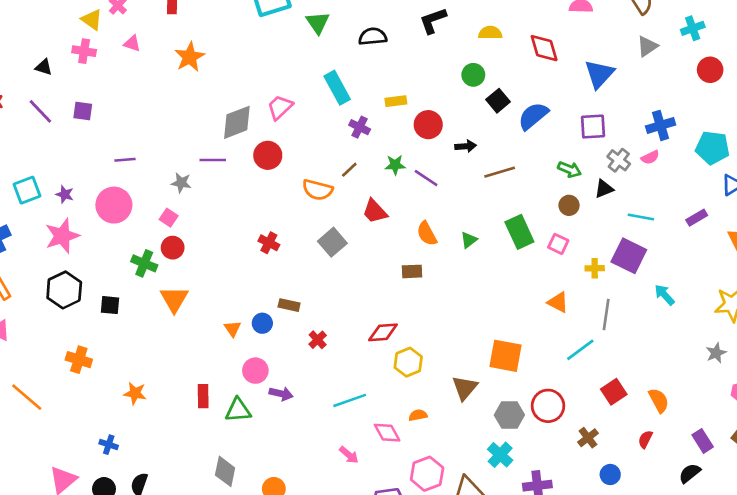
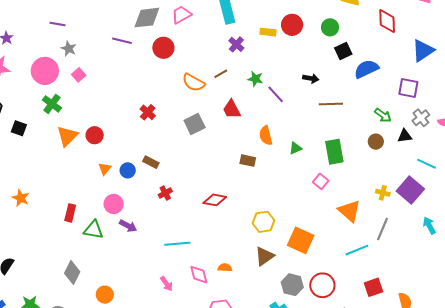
red circle: (428, 125) -> (292, 25), moved
gray star: (181, 183) -> (69, 49), moved
pink circle: (114, 205) -> (45, 71), moved
pink square: (558, 244) -> (321, 181), moved
red circle: (173, 248) -> (95, 135), moved
orange triangle: (558, 302) -> (349, 211), size x1.4
yellow hexagon: (408, 362) -> (264, 222), moved

